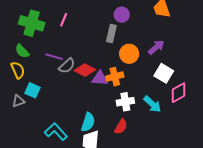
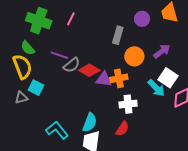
purple circle: (122, 15) -> (142, 19), moved
yellow semicircle: (18, 70) -> (22, 67), size x1.4
cyan arrow: (152, 104) -> (156, 88), moved

